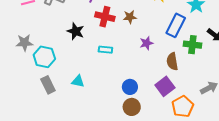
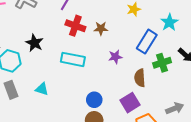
black star: (76, 31) -> (34, 43), moved
green cross: (192, 45) -> (162, 63), turned -30
cyan rectangle: (105, 50) -> (73, 59), size x1.6

